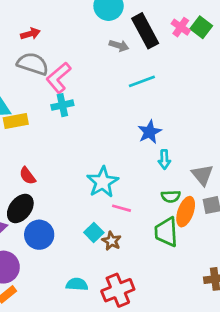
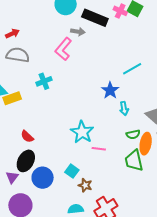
black rectangle: (145, 31) -> (95, 18), turned -30
pink L-shape: (59, 78) -> (63, 49), moved
cyan line: (142, 81) -> (132, 69), moved
cyan square: (94, 233) -> (72, 171), moved
brown star: (112, 241) -> (85, 185), moved

